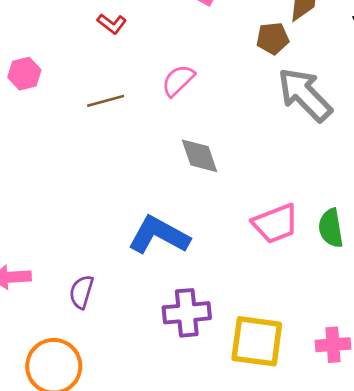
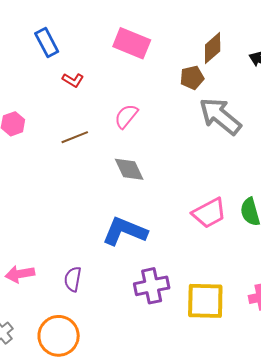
gray diamond: (199, 156) -> (129, 169), moved

